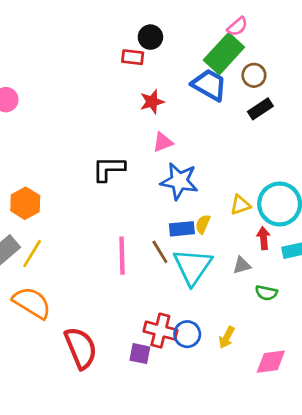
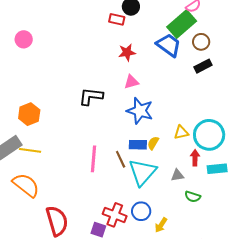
yellow line: (32, 254) -> (30, 150), turned 60
blue circle: (187, 334) -> (141, 211), moved

